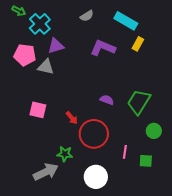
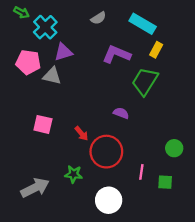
green trapezoid: (139, 102) -> (145, 81), moved
gray arrow: (46, 172) -> (35, 188), moved

